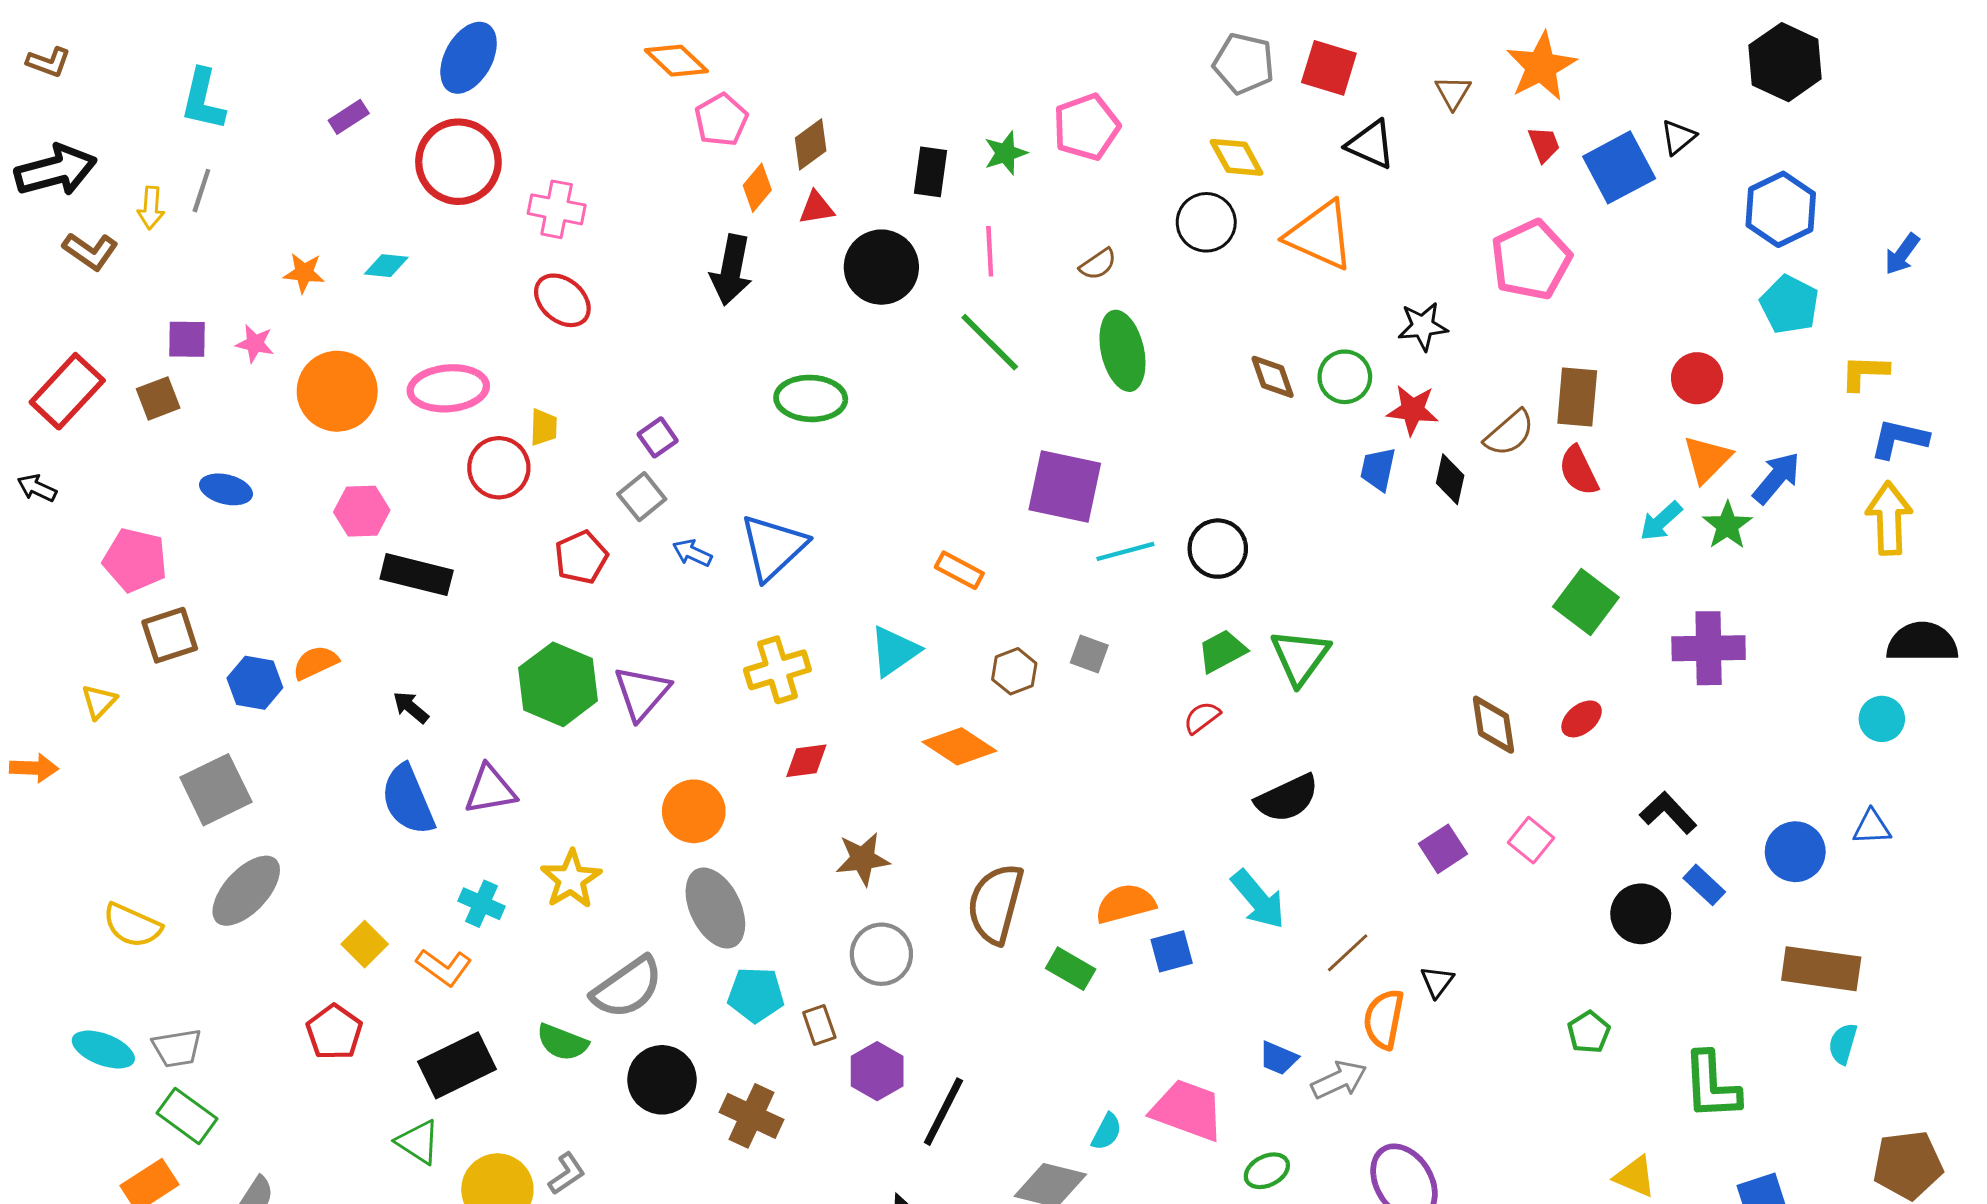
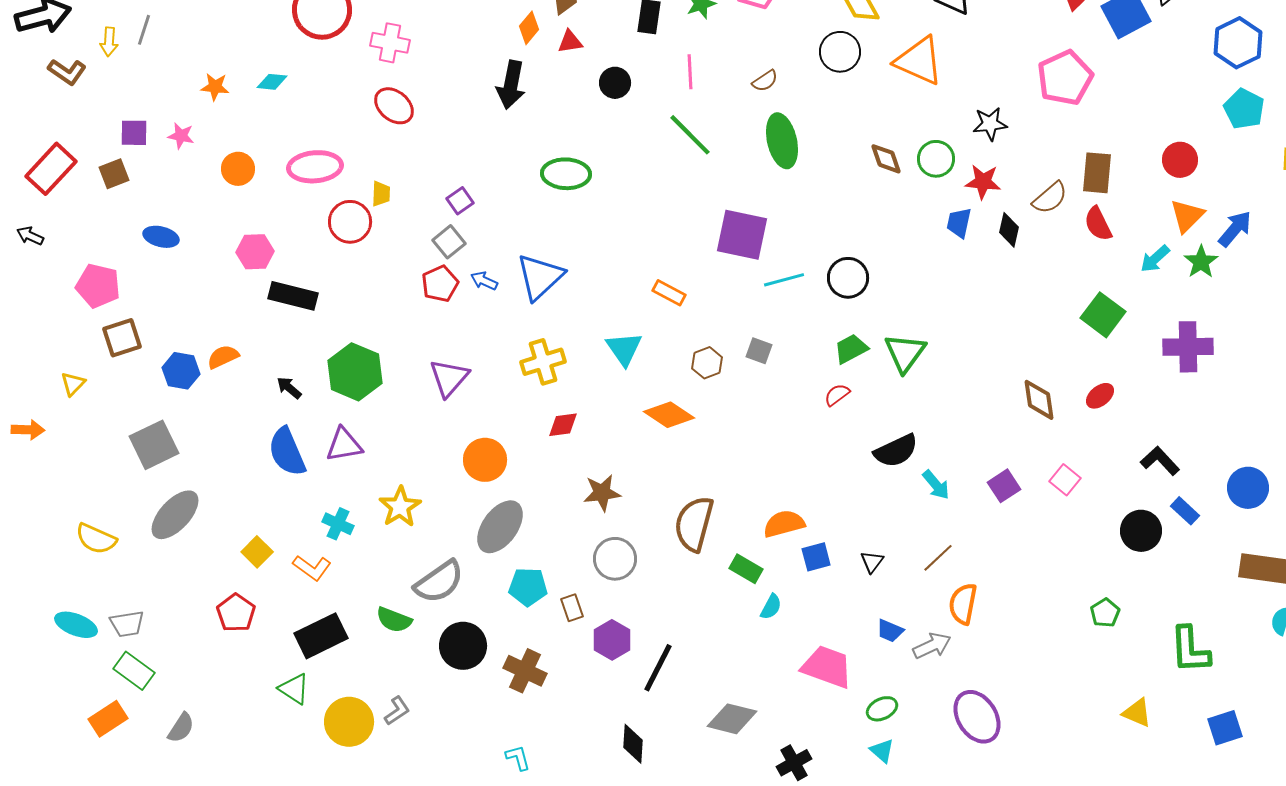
black circle: (881, 267) -> (615, 83), size x0.6
orange circle: (337, 391) -> (238, 169), size x0.6
red pentagon: (581, 557) -> (440, 284), moved
cyan triangle: (894, 651) -> (624, 349), turned -30
green hexagon: (558, 684) -> (355, 372), moved
cyan arrow: (1258, 899) -> (936, 485), moved, size x0.7
gray ellipse: (715, 908) -> (500, 527), turned 62
black triangle: (1437, 982) -> (872, 562), moved
cyan semicircle: (1107, 1132) -> (771, 607), moved

